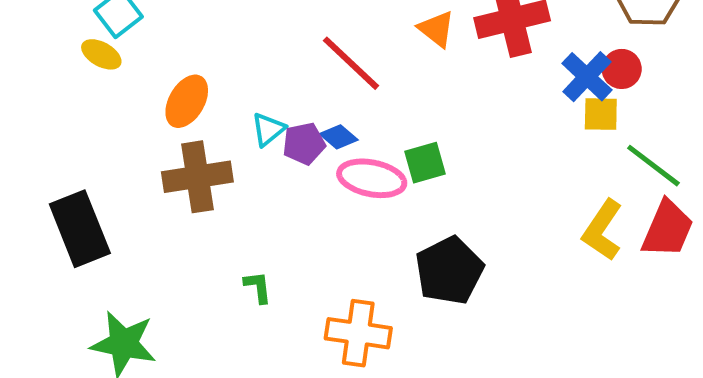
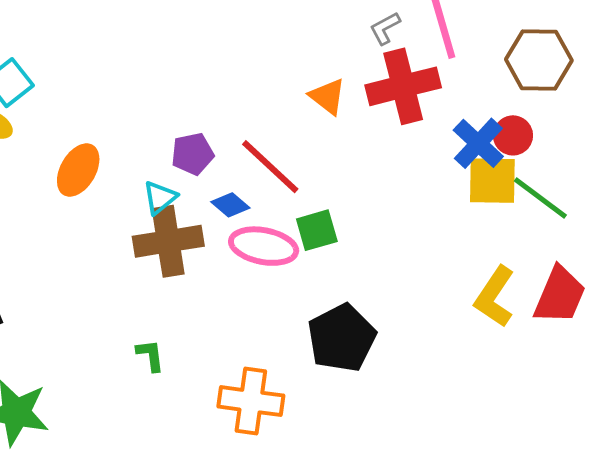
red line: (351, 63) -> (270, 167), moved
yellow square: (601, 114) -> (492, 181), size x1.4
purple pentagon: (304, 144) -> (192, 154), moved
green line: (653, 166) -> (540, 198), moved
brown cross: (197, 177) -> (168, 241), moved

